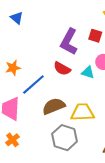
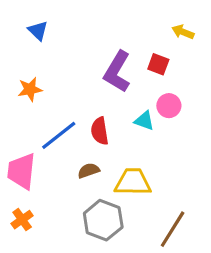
orange star: (13, 68) -> (30, 89), moved
red semicircle: (62, 68) -> (100, 131), moved, turned 48
brown semicircle: (54, 106) -> (89, 171), size x0.6

